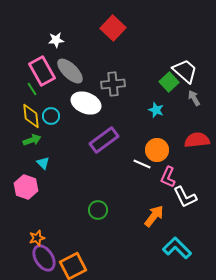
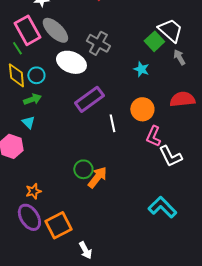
gray cross: (113, 84) -> (98, 43), turned 35
green arrow: (32, 140) -> (32, 99), moved
white line: (142, 164) -> (112, 123), moved, turned 54
orange arrow: (154, 216) -> (97, 177), moved
orange star: (37, 238) -> (33, 191), moved

